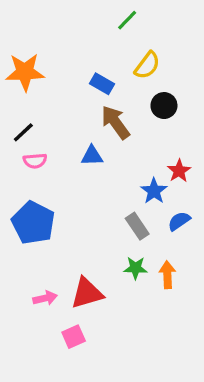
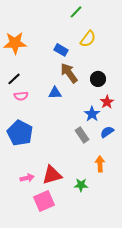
black circle: (164, 106) -> (98, 79), moved
green star: (135, 268) -> (81, 185), moved
pink square: (74, 337) -> (44, 201), size x1.5

